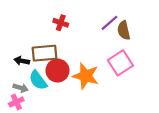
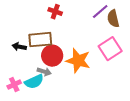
cyan semicircle: (38, 80) -> (34, 82), moved, turned -78
gray arrow: (21, 88) -> (44, 72), moved

